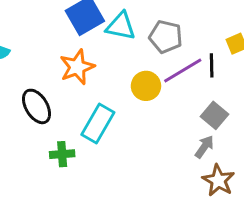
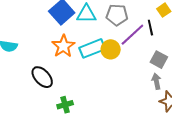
cyan rectangle: (98, 124) -> (92, 48), moved, turned 50
gray arrow: (204, 147) -> (156, 81), turned -35

